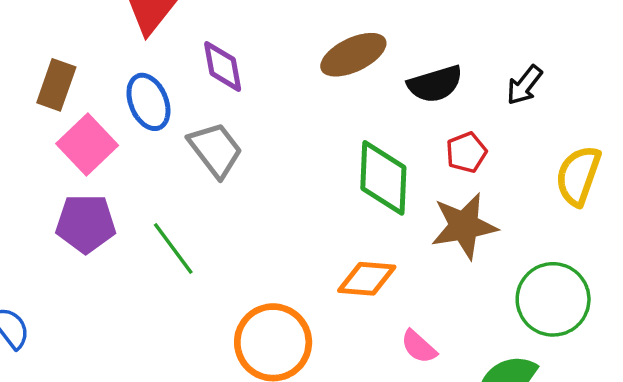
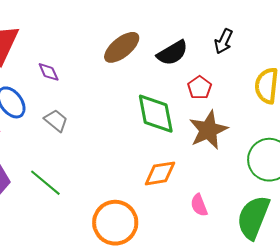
purple diamond: (223, 66) -> (49, 72), size x0.7
gray trapezoid: (215, 150) -> (56, 121), size x0.7
pink semicircle: (419, 347) -> (199, 205), turned 40

